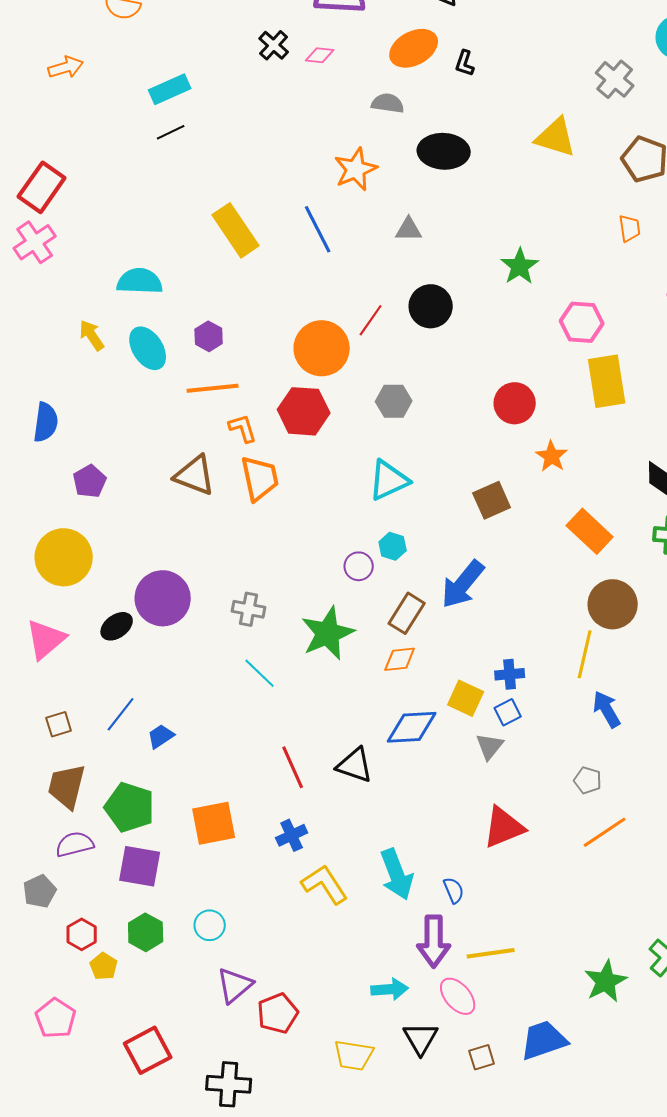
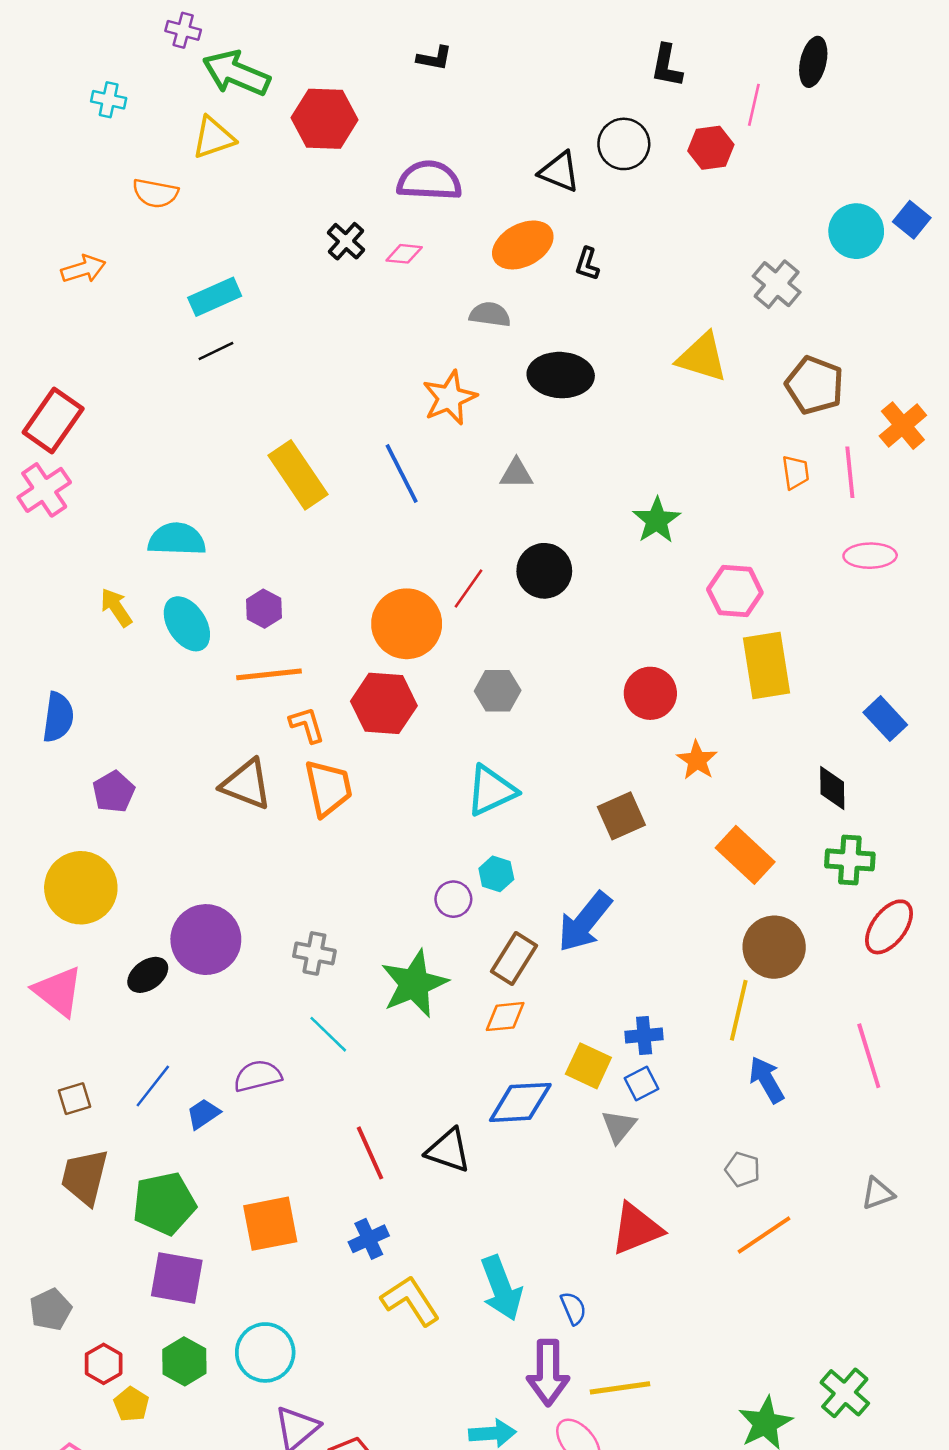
pink triangle: (46, 639) -> (58, 991), turned -42
green pentagon: (130, 807) -> (164, 1203), turned -30
purple semicircle: (75, 844) -> (258, 1076), moved
cyan circle: (210, 925) -> (265, 1352), size x1.5

